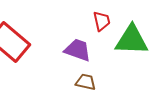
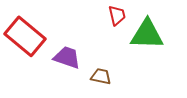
purple trapezoid: (78, 50) -> (67, 57), moved

